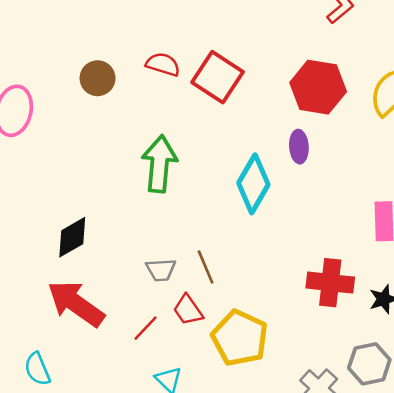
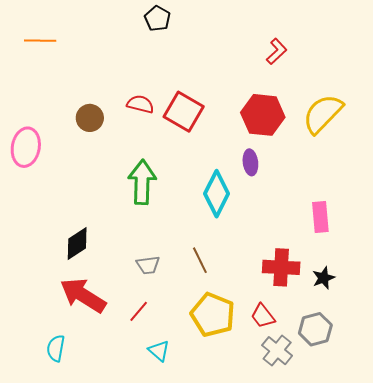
brown line: (206, 267) -> (200, 260), moved
red trapezoid: (188, 310) -> (263, 316), moved
cyan semicircle: (37, 369) -> (56, 348), turned 36

